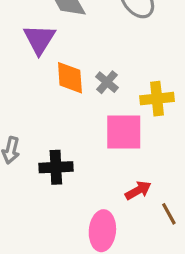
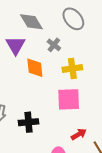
gray cross: (107, 82) -> (54, 45), moved
yellow cross: (157, 99) -> (72, 68), moved

